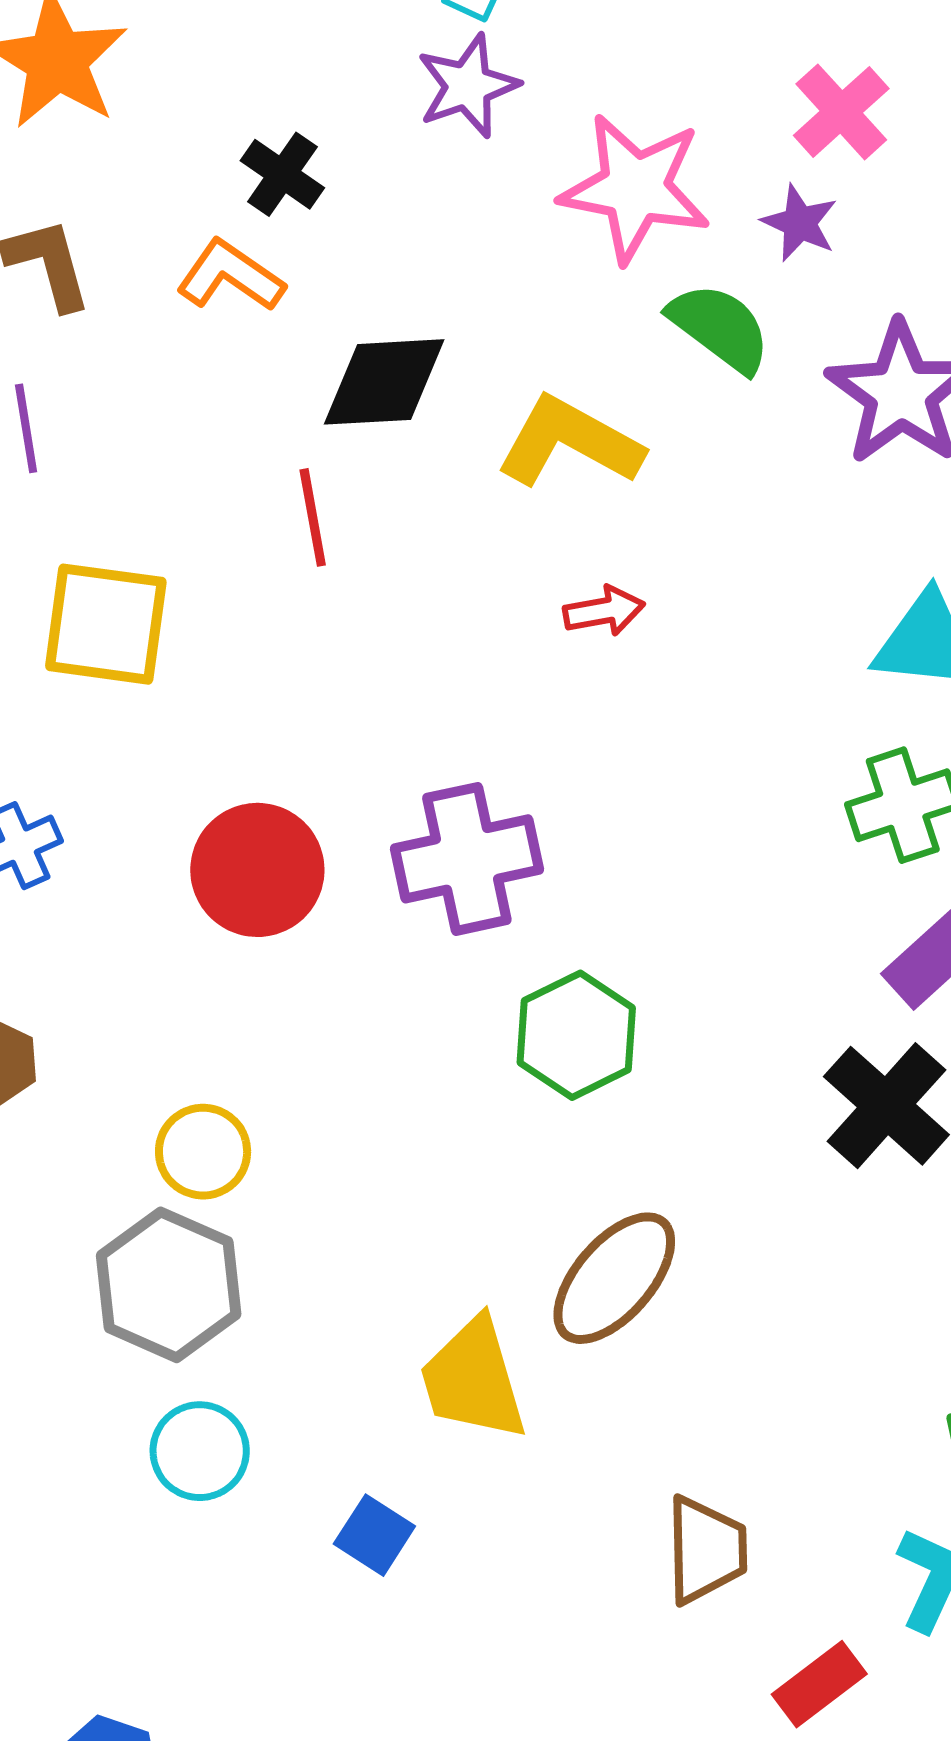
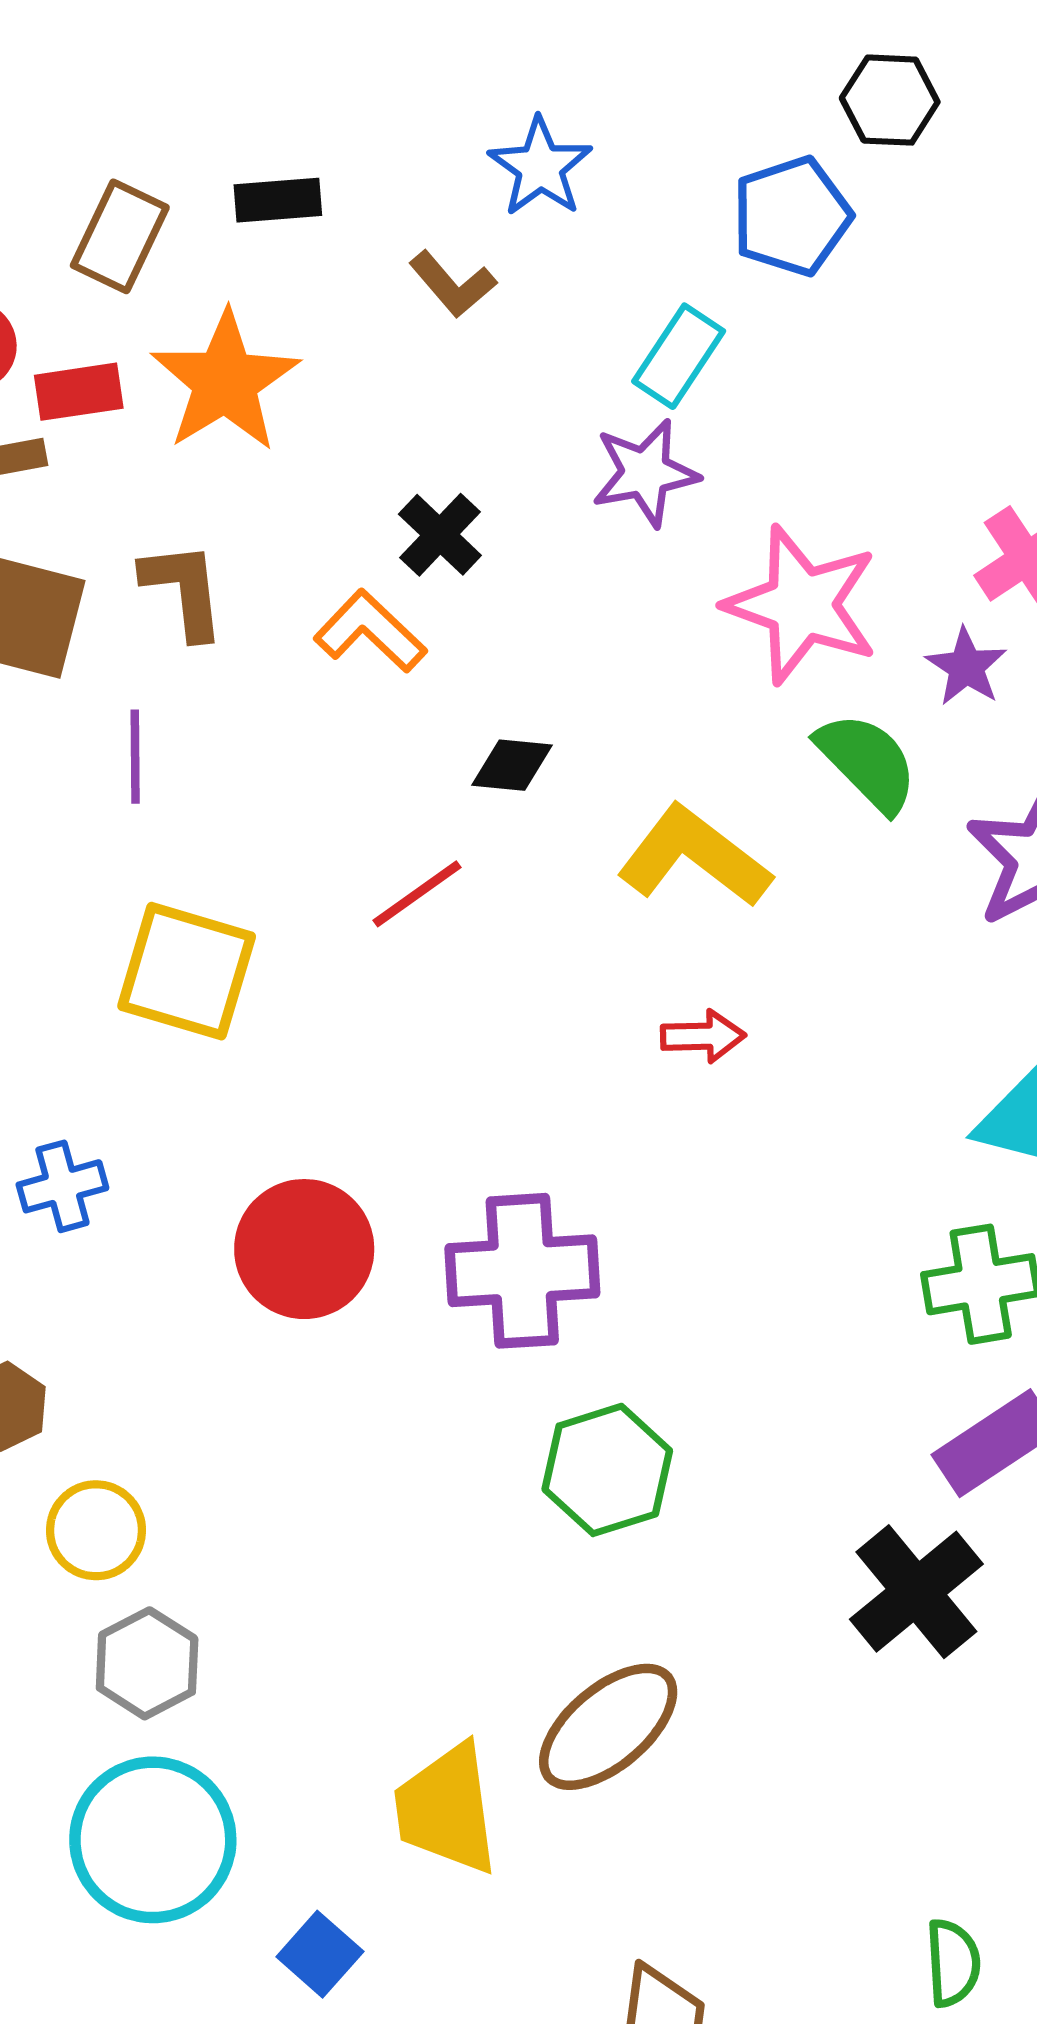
black diamond: (384, 382) -> (512, 765), size x0.6
red line: (313, 517) -> (417, 894), turned 56
yellow circle: (203, 1152) -> (96, 1530), moved
gray hexagon: (169, 1285) -> (147, 1663), size x0.7
cyan circle: (200, 1451) -> (153, 1840), size x1.6

